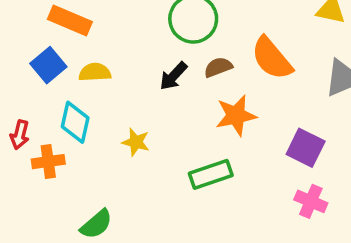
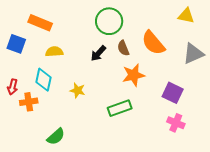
blue square: (48, 65) -> (16, 44), moved, turned -30
brown semicircle: (218, 67) -> (123, 48), turned -91

